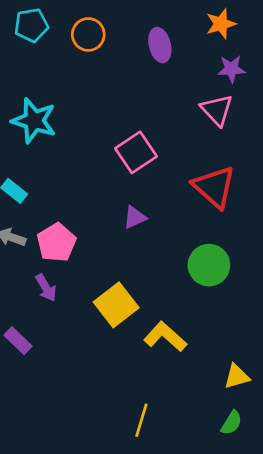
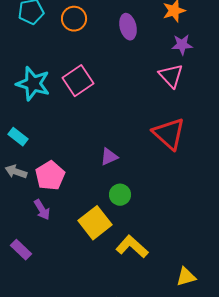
pink square: (136, 152) -> (78, 81), moved
green circle: (209, 265) -> (120, 195), moved, size x0.7

